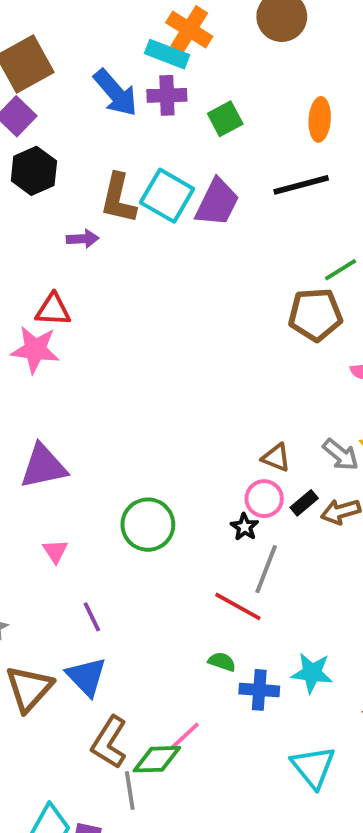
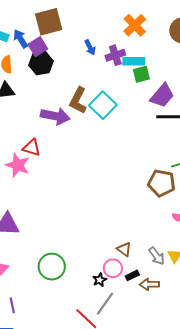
cyan rectangle: (167, 54) -> (134, 61), moved, turned -35
blue arrow: (115, 93) -> (90, 47), size x0.6
purple cross: (167, 95) -> (115, 55), turned -30
black hexagon: (34, 171) -> (41, 63), moved
purple trapezoid: (217, 202) -> (162, 96), moved
purple arrow: (83, 239) -> (55, 116), size x1.8

